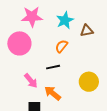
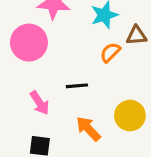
orange semicircle: (61, 46) -> (110, 52), moved
orange arrow: (53, 93) -> (88, 129), moved

